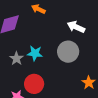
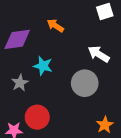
cyan star: (35, 53) -> (43, 66), moved

